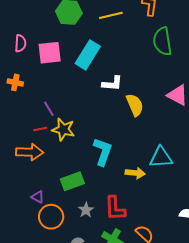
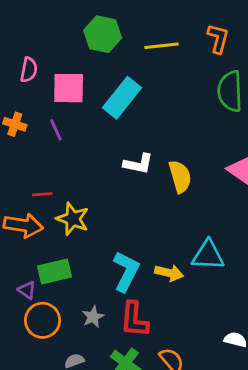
white L-shape: (112, 83) -> (138, 164), moved
purple line: (49, 109) -> (56, 130), moved
yellow star: (63, 129) -> (73, 219), moved
cyan L-shape: (103, 152) -> (126, 271), moved
green rectangle: (72, 181) -> (55, 271), moved

